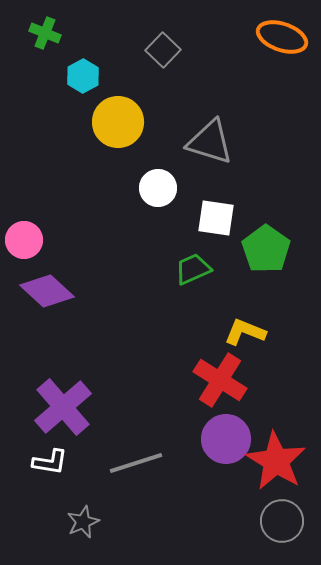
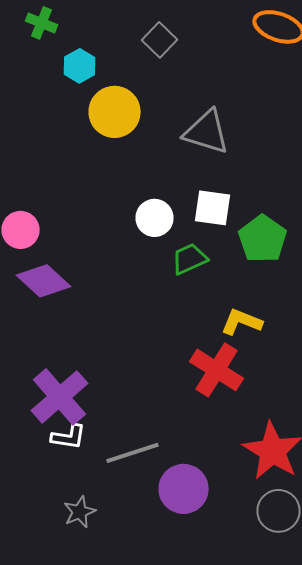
white circle: (158, 188) -> (154, 218), moved
purple circle: (226, 439) -> (184, 489), moved
white L-shape: (50, 462) -> (68, 437), moved

